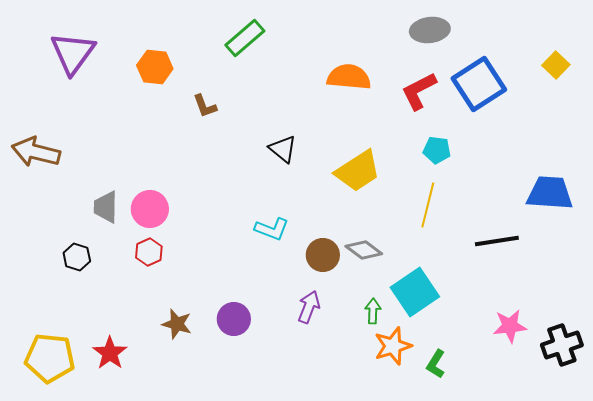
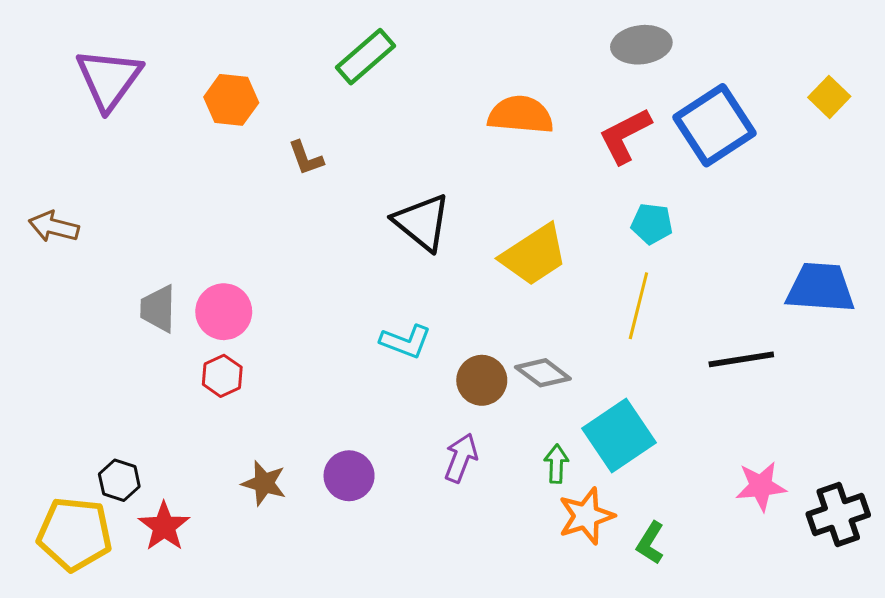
black triangle: (283, 149) -> (422, 222), size x1.4
brown arrow: (36, 152) -> (54, 227), size x0.7
black hexagon: (77, 257) -> (119, 480), moved

